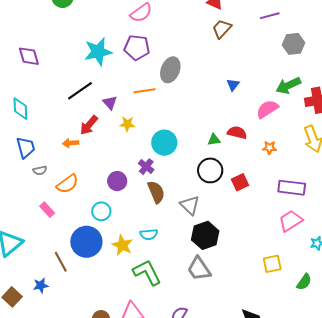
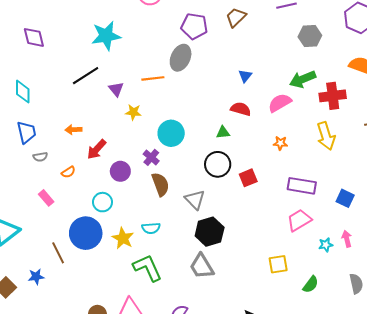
purple pentagon: (137, 47) -> (194, 26), moved
red arrow: (89, 125) -> (97, 149), moved
red semicircle: (237, 133) -> (241, 109), moved
orange semicircle: (67, 184) -> (68, 172), size x0.6

